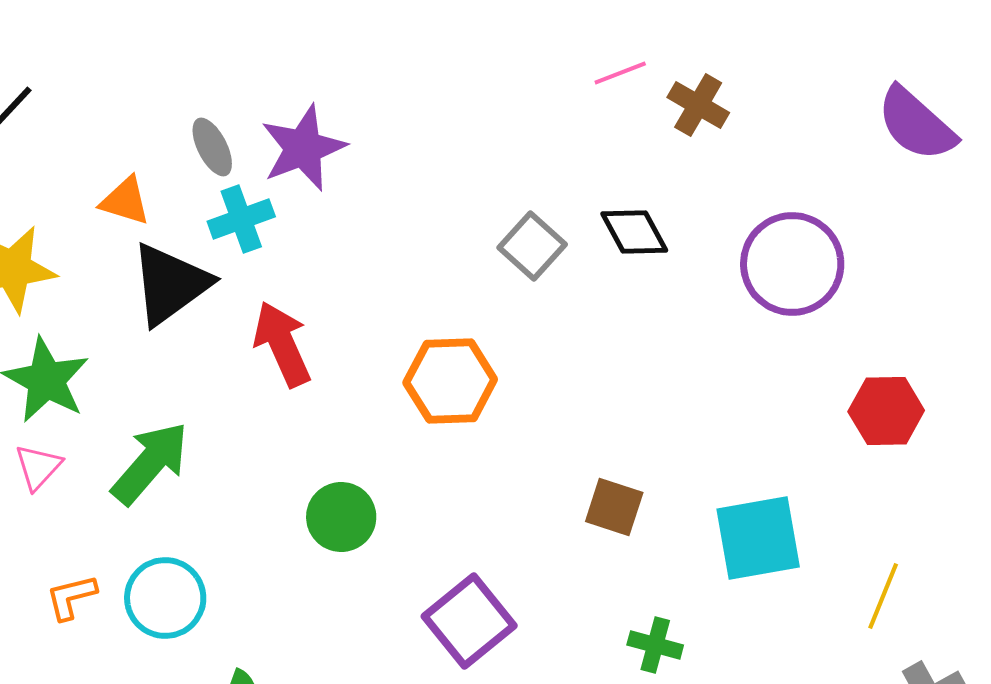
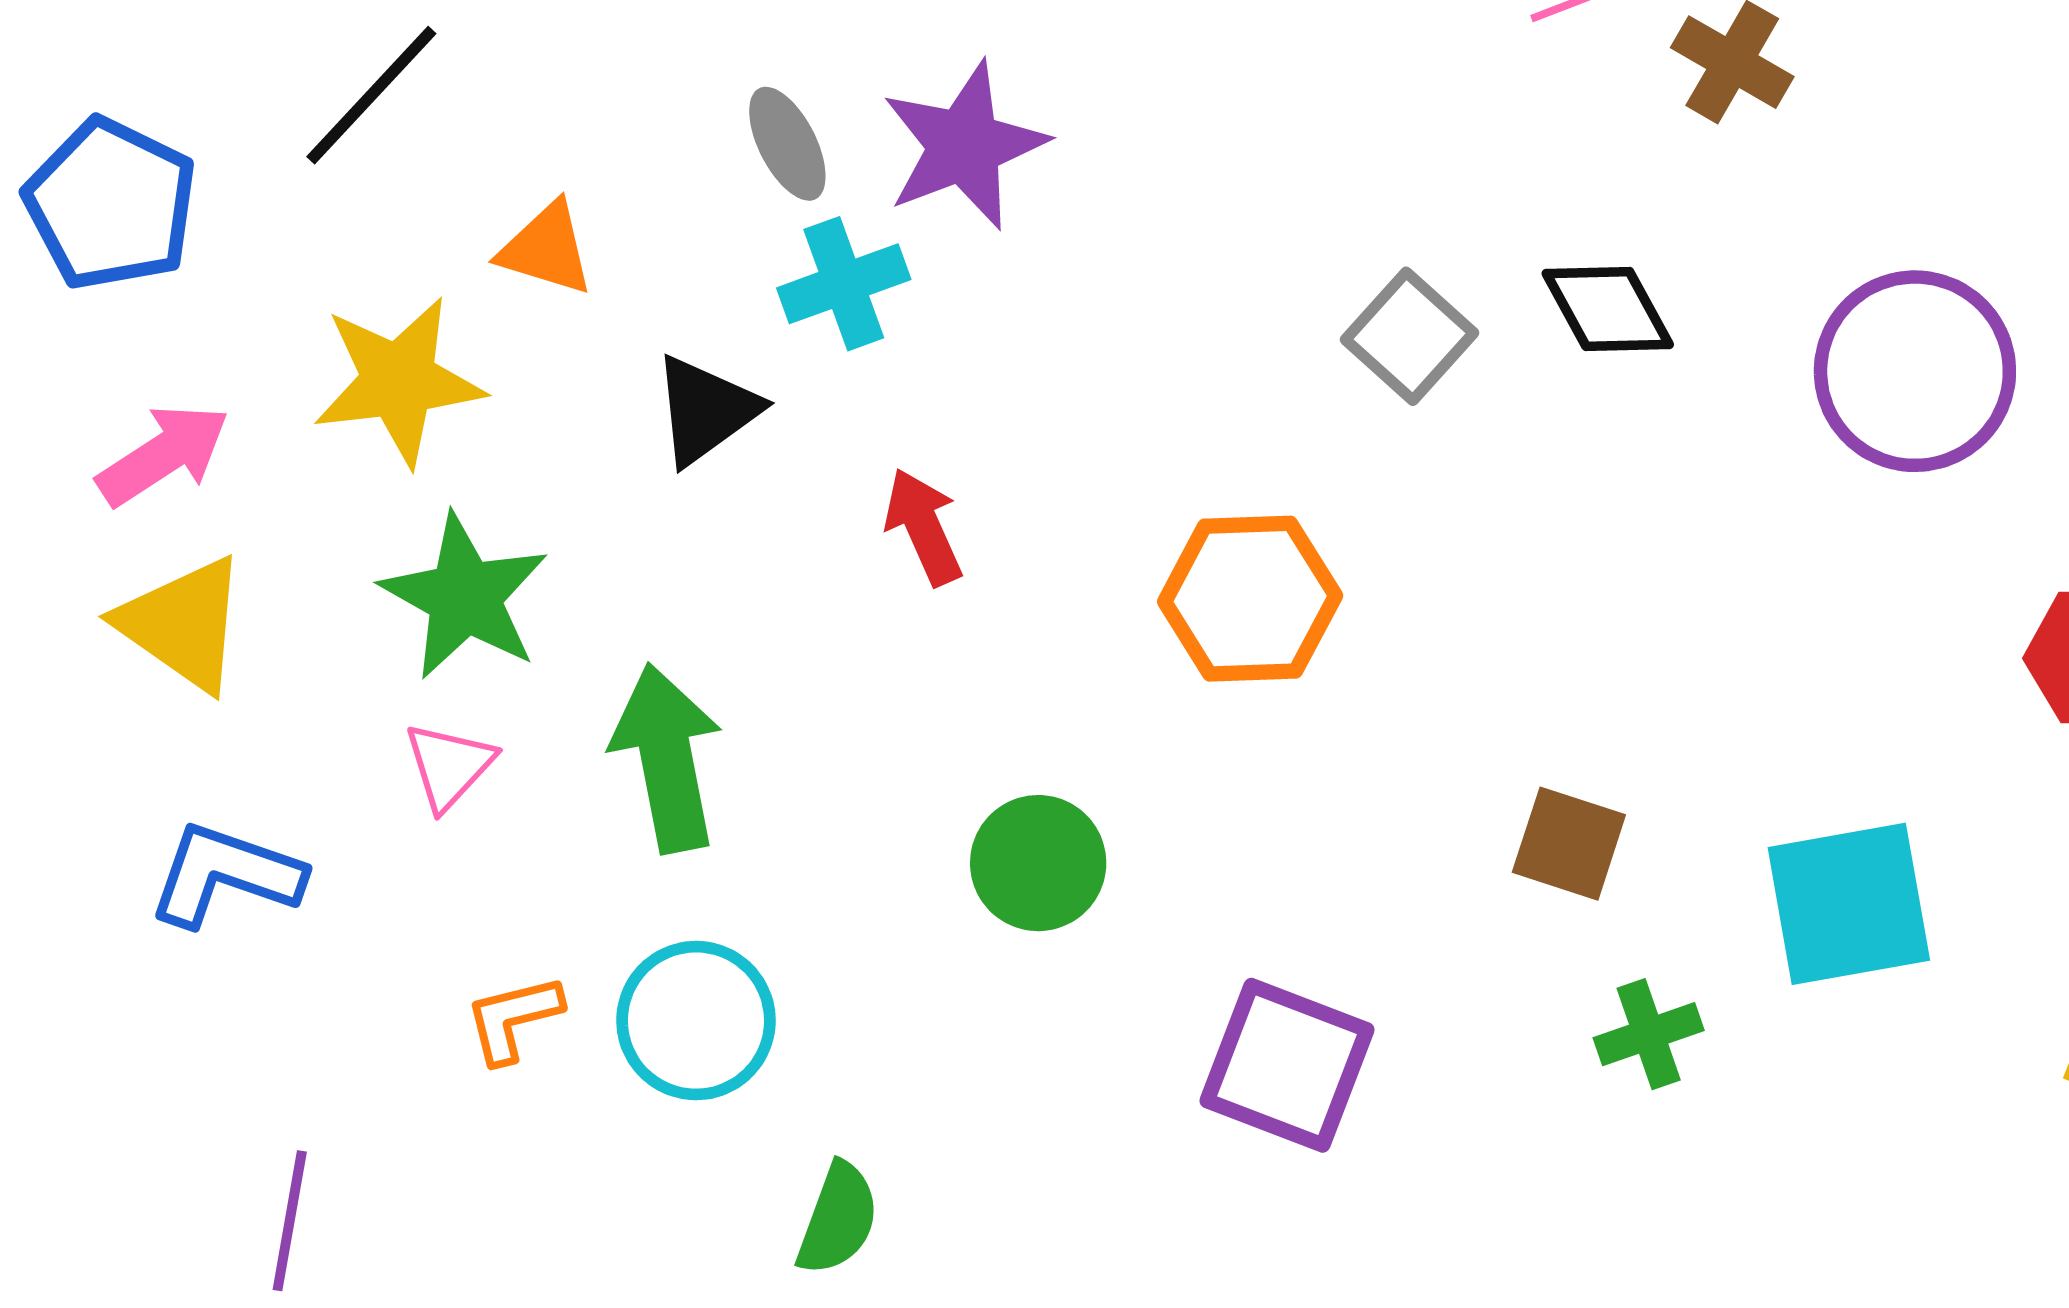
orange triangle: (125, 201) -> (546, 249), moved
black triangle: (170, 284) -> (706, 410), size x0.7
red arrow: (282, 344) -> (923, 527), size x0.7
green arrow: (150, 463) -> (667, 758), turned -52
purple square: (469, 621) -> (1287, 1065), turned -30
green cross: (655, 645) -> (1649, 1034), moved, turned -34

